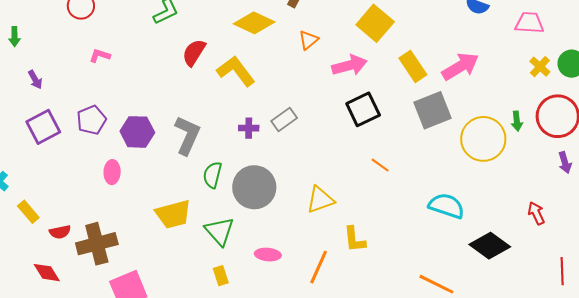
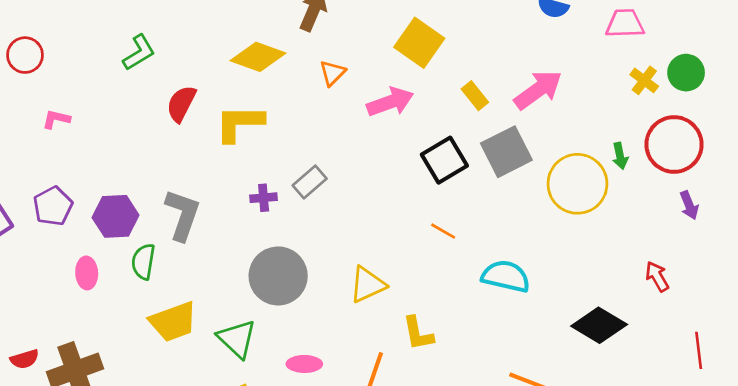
yellow rectangle: (413, 66) -> (475, 96), size x0.7
yellow L-shape: (236, 71) -> (239, 123), turned -48
black square: (363, 109) -> (444, 160), moved
green semicircle: (213, 175) -> (143, 262), moved
cyan semicircle: (446, 206) -> (506, 276), moved

